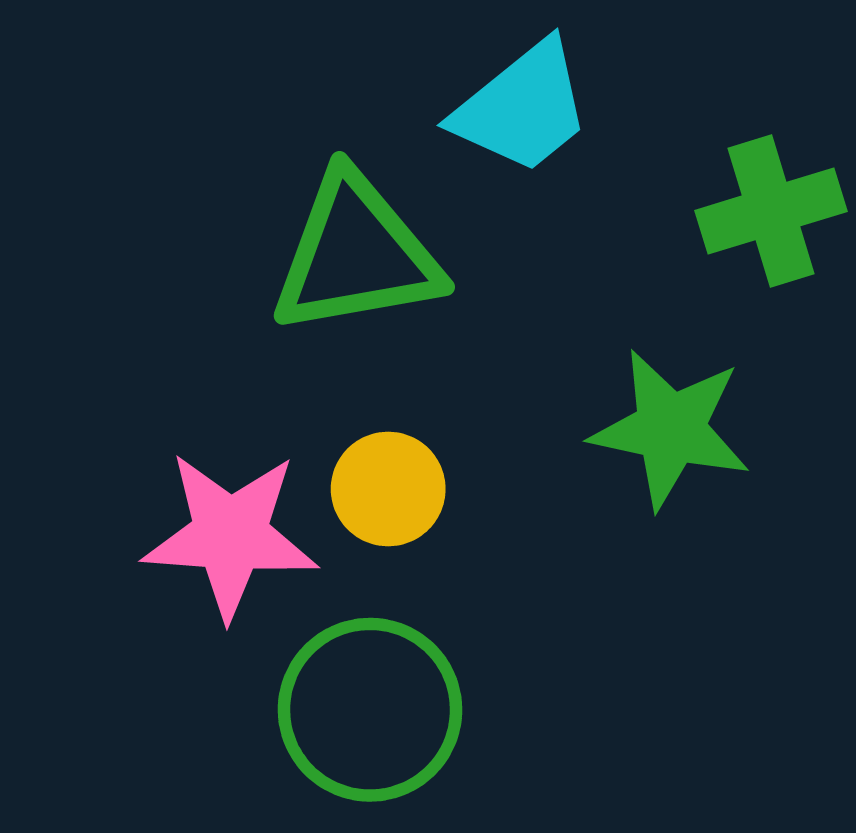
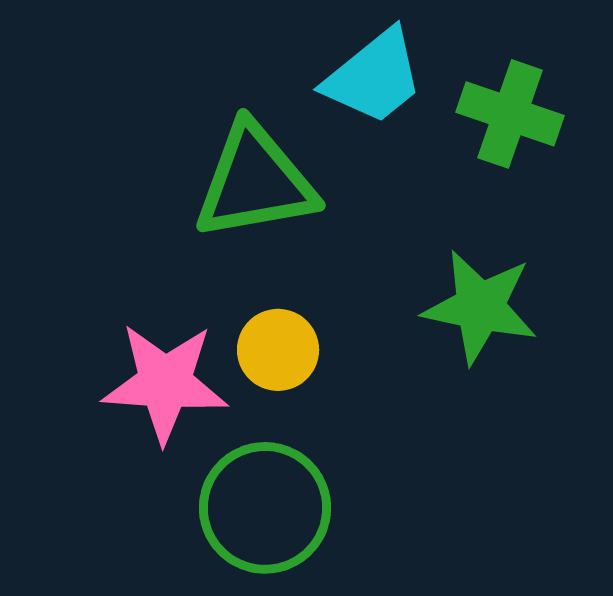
green cross: (771, 211) -> (510, 114), moved, turned 36

